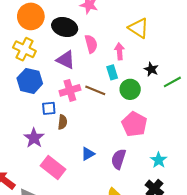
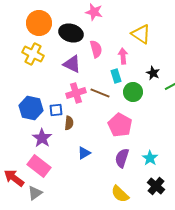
blue hexagon: (30, 81) -> (31, 108), moved
pink pentagon: (134, 124) -> (120, 125), moved
blue triangle: (88, 154) -> (84, 153), moved
cyan star: (159, 160) -> (150, 158), moved
pink rectangle: (53, 167) -> (39, 166), moved

